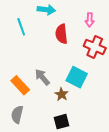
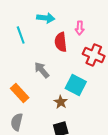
pink arrow: (90, 20) -> (80, 28), moved
gray arrow: (42, 77) -> (42, 70), moved

